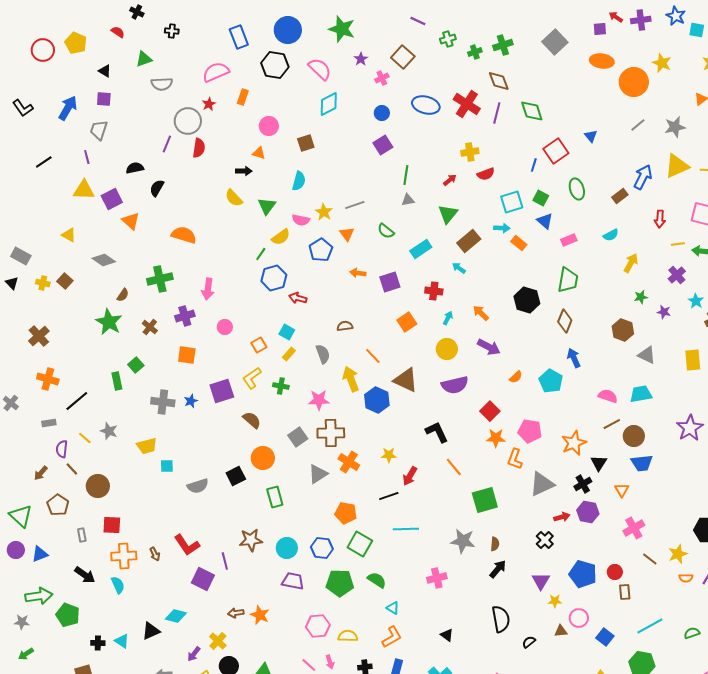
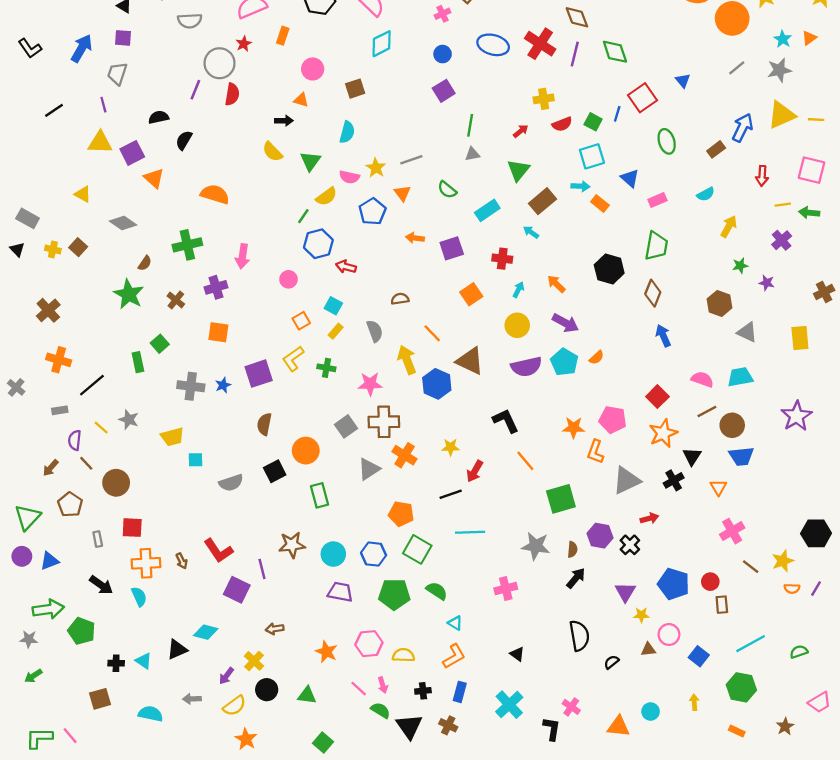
green square: (541, 198) -> (593, 122), moved
cyan star: (696, 301) -> (783, 39), moved
pink circle: (225, 327) -> (288, 279), moved
cyan pentagon: (551, 381) -> (564, 362), moved
red square: (490, 411) -> (657, 397), moved
brown semicircle: (252, 420) -> (264, 424), moved, turned -120
purple hexagon: (588, 512) -> (600, 536), moved
green triangle: (21, 516) -> (28, 517), turned 30
orange star: (260, 615) -> (326, 652), moved

